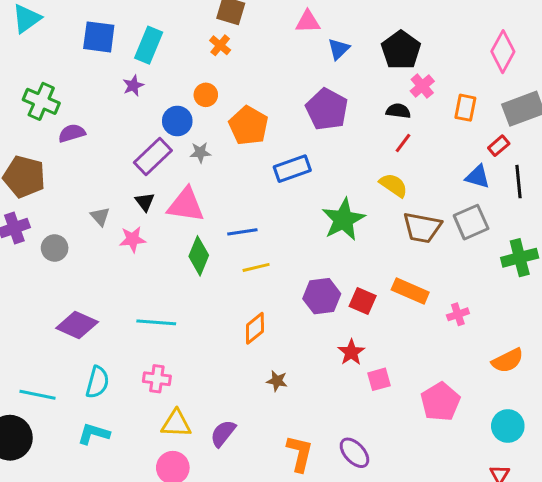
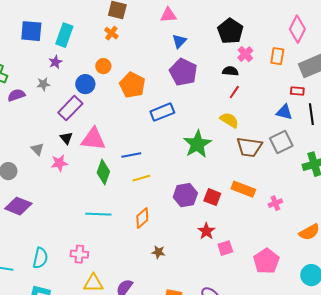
blue triangle: (339, 49) -> (179, 41), moved
orange rectangle: (465, 108) -> (277, 56), moved
red rectangle: (499, 146) -> (297, 91), turned 48
gray star: (200, 152) -> (43, 84), moved
cyan line: (156, 322) -> (98, 214), moved
purple diamond: (77, 325) -> (18, 206), moved

